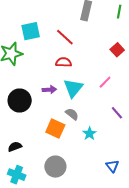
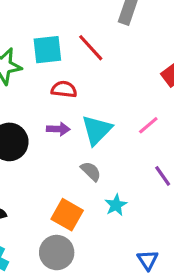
cyan square: (31, 31) -> (47, 50), moved
red semicircle: (64, 62) -> (64, 89), moved
orange square: (55, 129) -> (67, 215), moved

